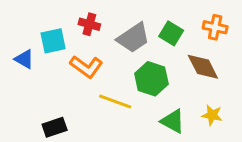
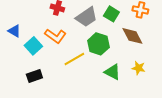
cyan square: (53, 41) -> (33, 46), moved, turned -30
yellow line: (115, 101) -> (74, 59), turned -50

